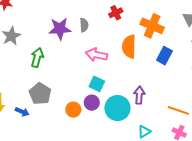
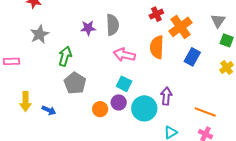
red cross: (116, 13) -> (156, 14), moved
gray semicircle: (84, 25) -> (112, 25), size x1.5
orange cross: (152, 26) -> (180, 27), turned 30
purple star: (60, 29) -> (88, 28), size x0.7
gray pentagon: (40, 94) -> (75, 83), moved

